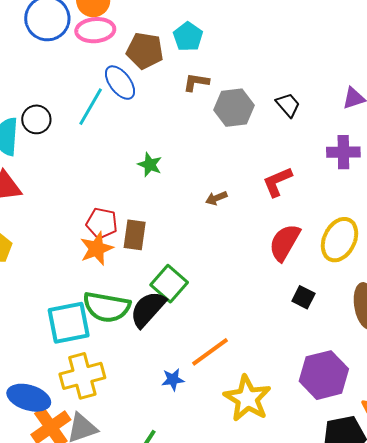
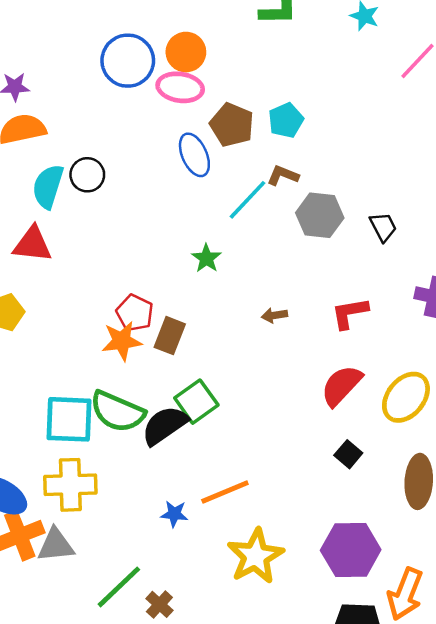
cyan line: (91, 107) -> (247, 200), moved

